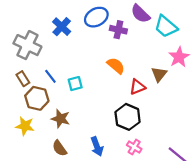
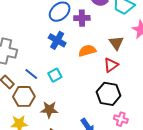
blue cross: (62, 27) -> (57, 40), moved
orange semicircle: (116, 66) -> (87, 51), turned -42
brown triangle: (159, 74) -> (116, 43), moved

